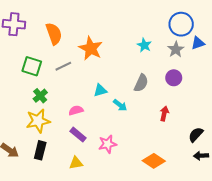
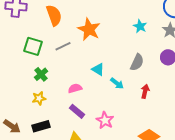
cyan triangle: (100, 90) -> (98, 69), turned 48
red arrow: (164, 114) -> (145, 91), moved
yellow star: (38, 121) -> (39, 98), size x0.6
pink star: (107, 144) -> (105, 120), turned -30
black rectangle: (40, 150) -> (41, 126), turned 60

